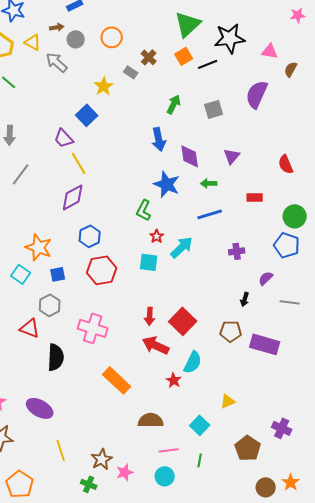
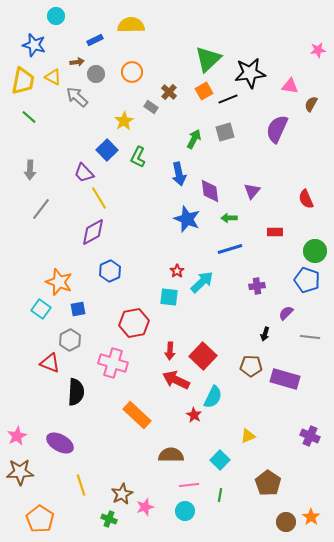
gray square: (214, 109) -> (225, 132), moved
green L-shape: (144, 210) -> (138, 157), moved
red hexagon: (102, 270) -> (134, 323), moved
purple cross: (282, 428) -> (310, 436), moved

